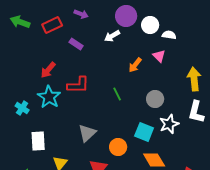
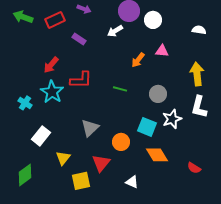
white semicircle: (169, 35) -> (199, 30), moved
pink triangle: (159, 56) -> (162, 51), turned -40
green line: (117, 94) -> (120, 89), turned -48
white rectangle: (38, 141) -> (41, 136), turned 42

